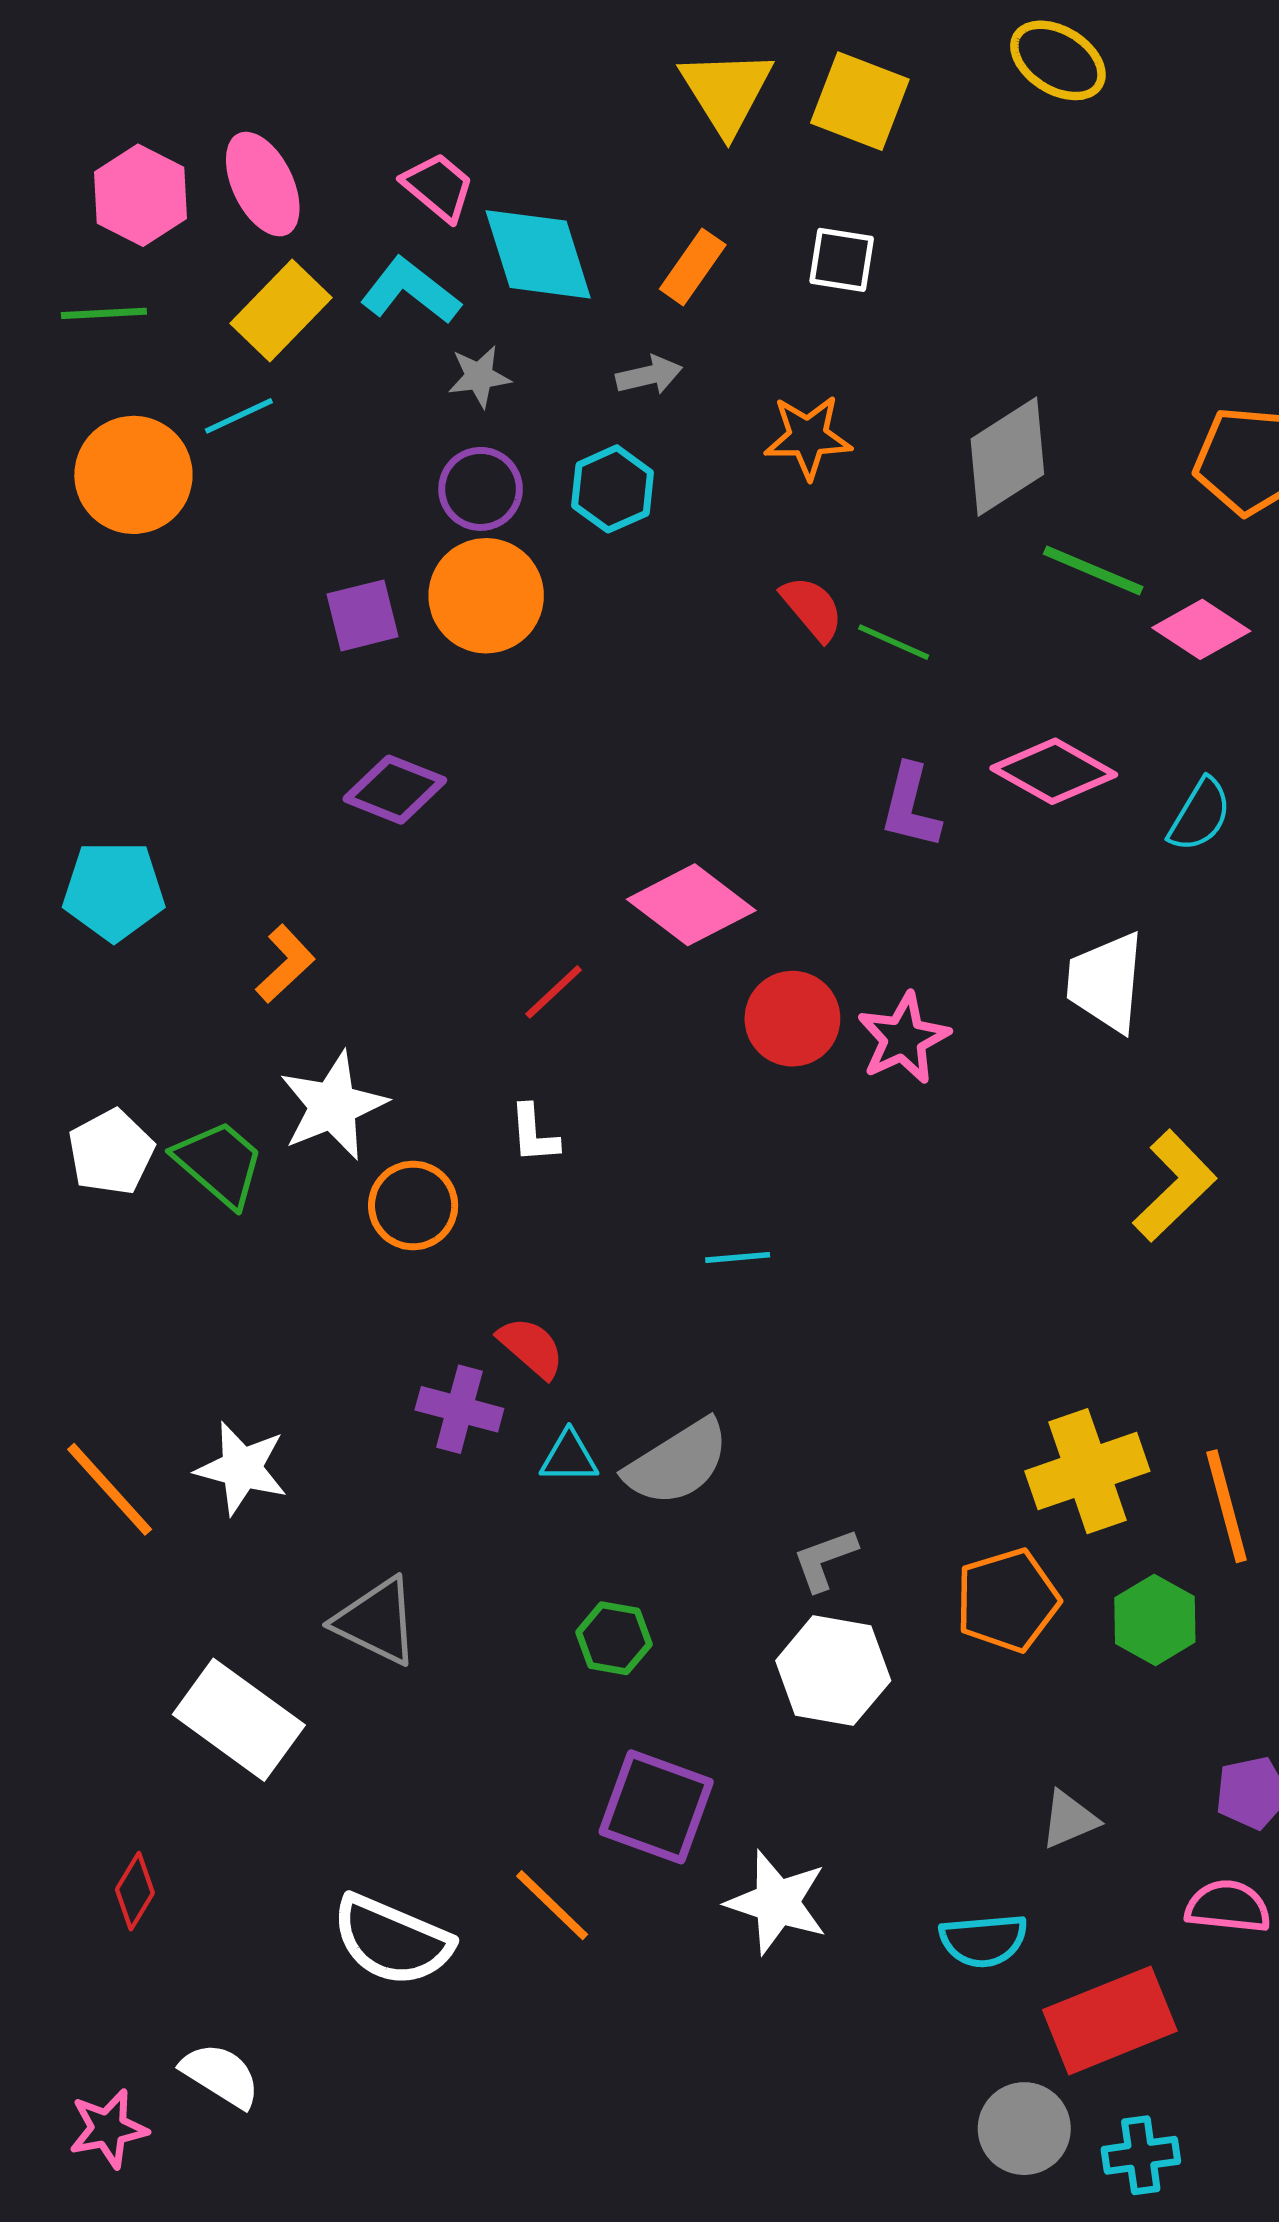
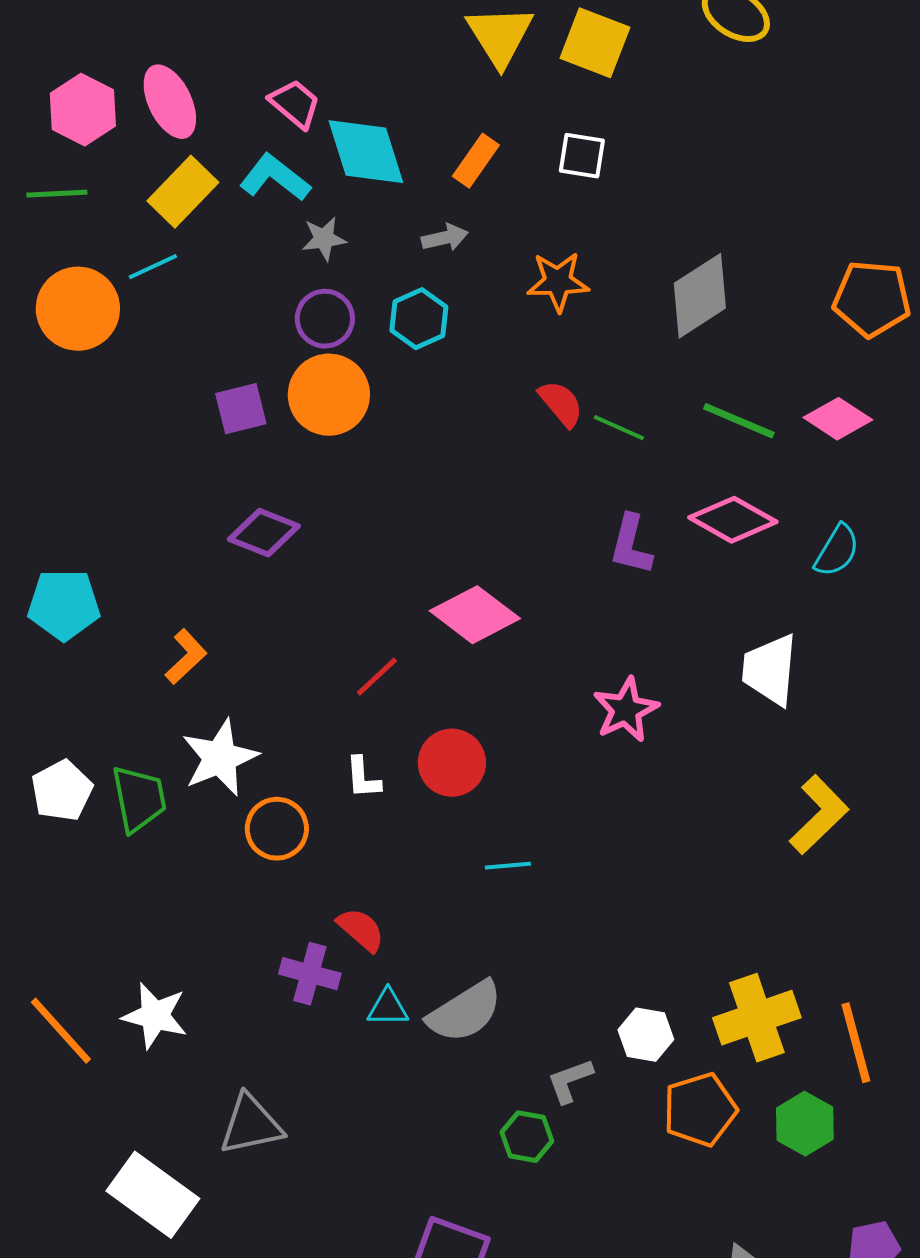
green line: (1093, 570) -> (739, 421), moved
red circle: (792, 1019) -> (452, 763), moved
green trapezoid: (219, 1163) -> (139, 799), turned 38
gray triangle: (377, 1621) -> (251, 1125), turned -38
green hexagon: (614, 1638) -> (527, 1137), moved
white hexagon: (833, 1671) -> (646, 1035), moved, size x0.7

